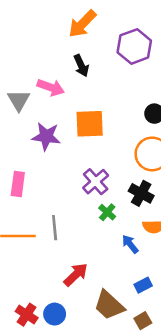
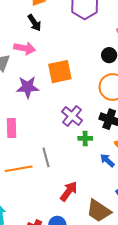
black arrow: (81, 66) -> (34, 23), moved
green cross: (107, 212) -> (85, 138), turned -32

